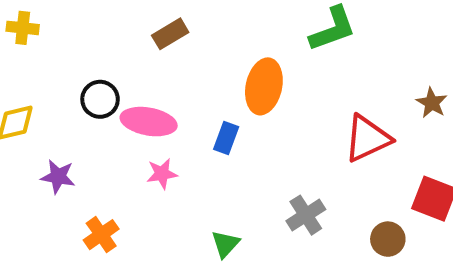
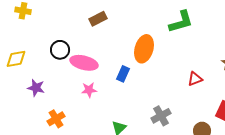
red triangle: (367, 138) -> (195, 79), size x0.6

